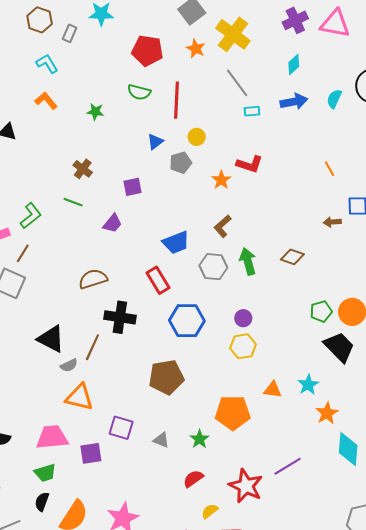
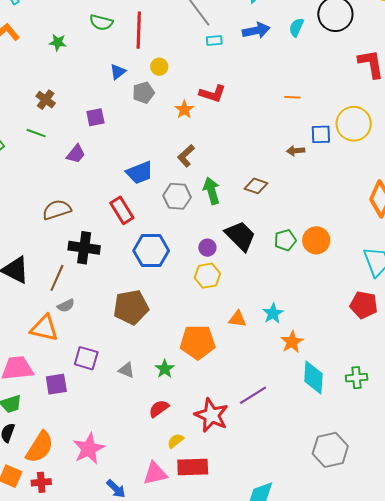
orange line: (330, 169) -> (292, 97), turned -56
black trapezoid: (339, 347) -> (240, 236), moved
gray semicircle: (69, 365) -> (66, 306), moved

